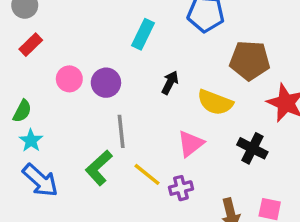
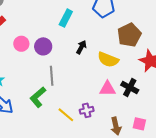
brown pentagon: (250, 60) -> (129, 35), turned -30
pink triangle: (191, 144) -> (107, 89), moved, turned 36
yellow line: (147, 174) -> (66, 115), moved

